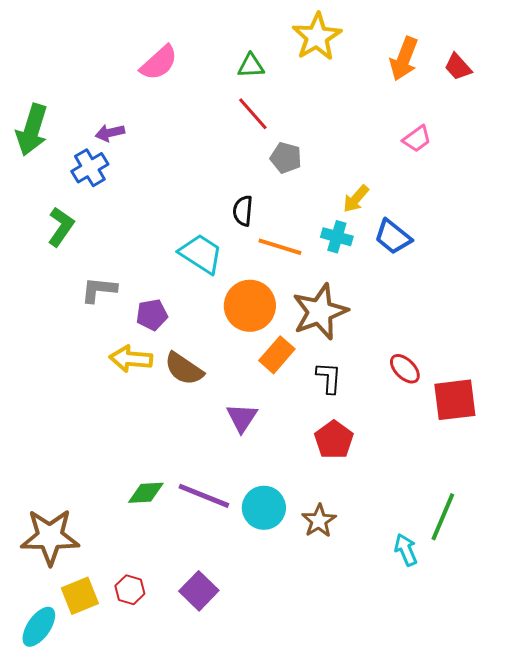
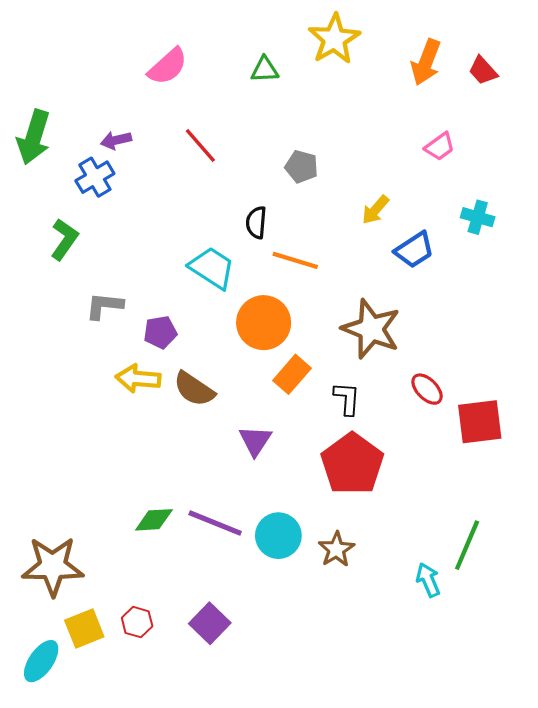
red line: (253, 114) -> (200, 146), moved
cyan cross: (337, 237) -> (478, 217), moved
blue trapezoid: (393, 237) -> (414, 250), turned -72
brown star: (320, 312) -> (371, 329), moved, turned -30
red pentagon: (334, 440) -> (352, 464), size x1.5

